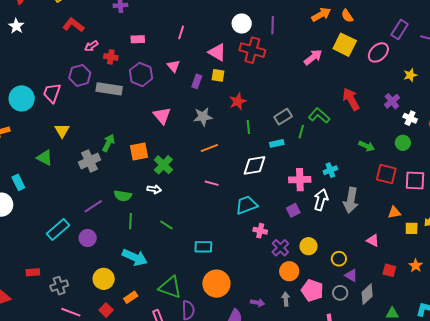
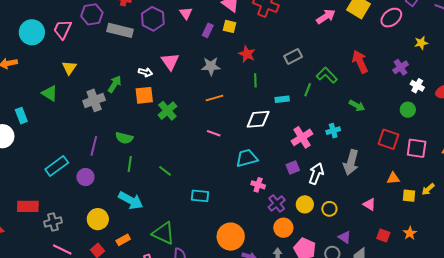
red star: (238, 101) -> (247, 54), turned -30
gray rectangle: (283, 117) -> (293, 56), moved
green arrow: (367, 146) -> (357, 106), moved
pink cross: (300, 180) -> (302, 137), turned -35
white arrow: (154, 189) -> (145, 72), moved
white arrow: (321, 200) -> (316, 174), moved
purple line: (93, 206) -> (94, 146), turned -48
yellow circle: (339, 259) -> (329, 209), moved
red rectangle: (33, 272) -> (28, 206), size x1.5
orange circle: (216, 284) -> (231, 237), moved

